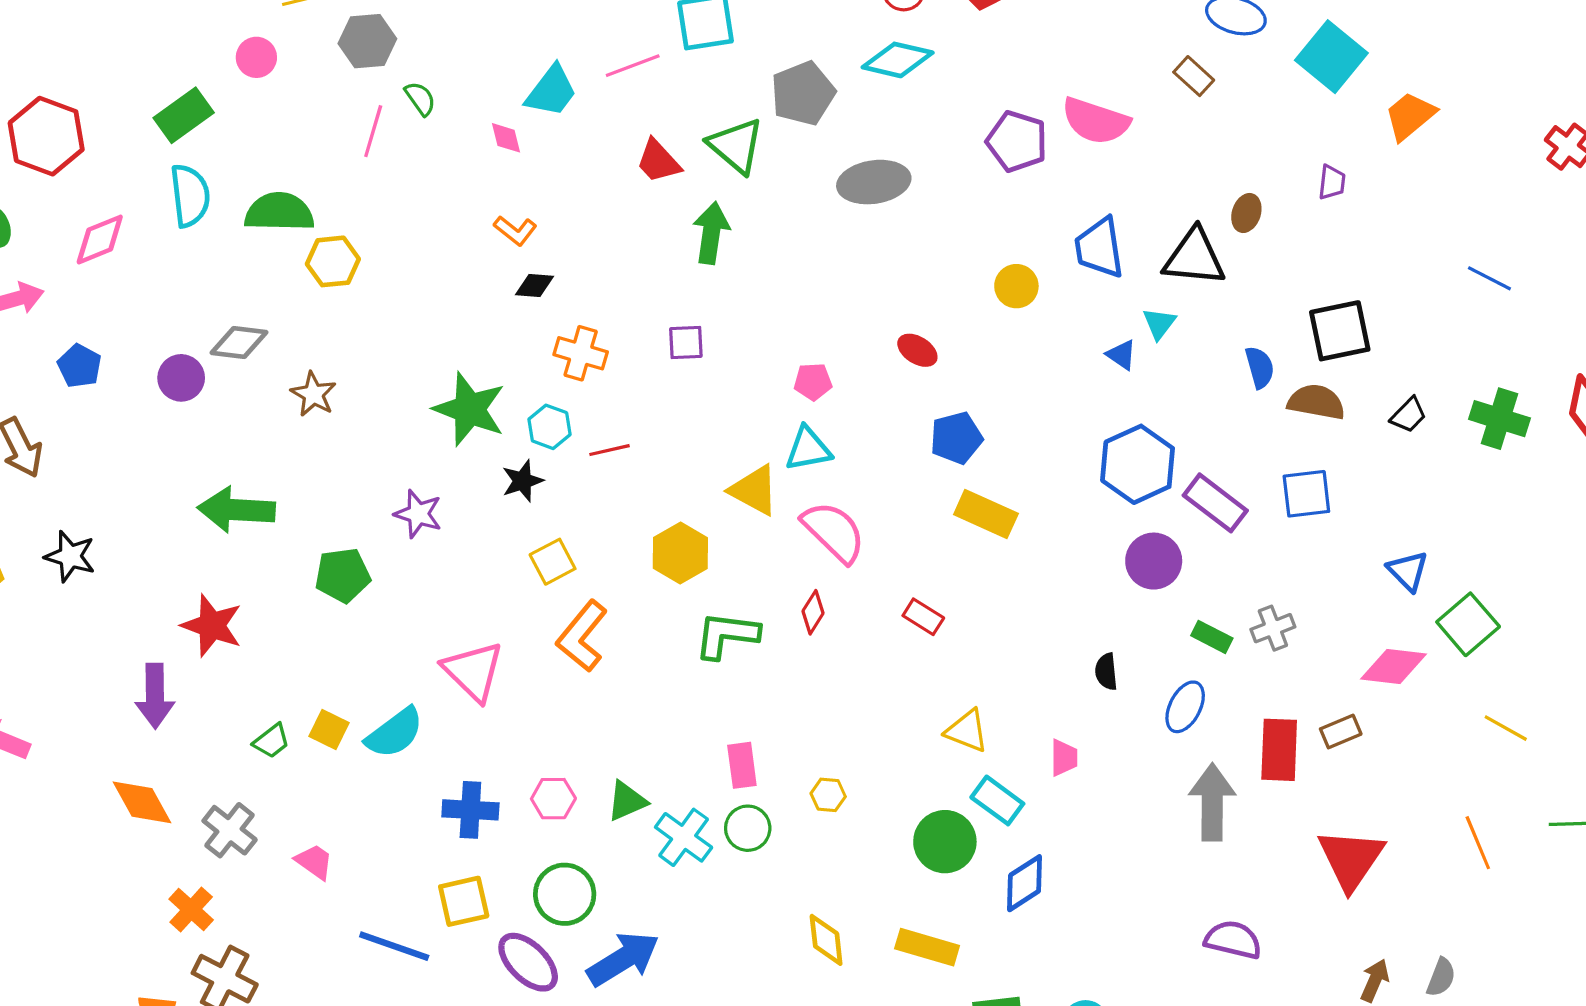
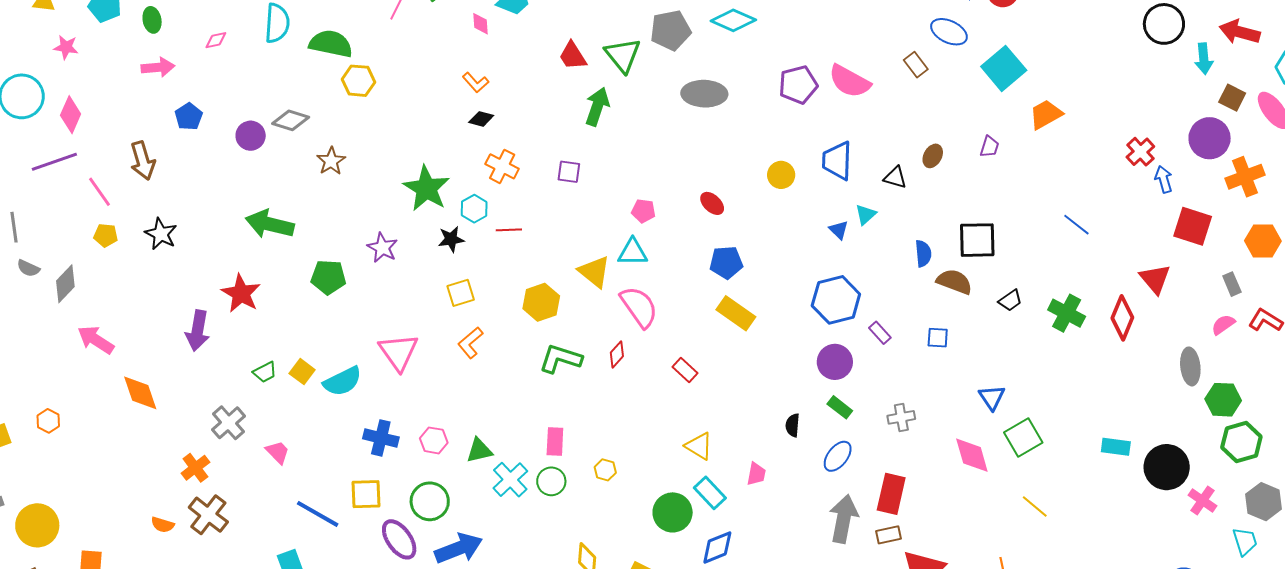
purple pentagon: (1017, 141) -> (798, 85), turned 30
pink diamond: (100, 240) -> (216, 40), size x0.6
black triangle: (1194, 257) -> (895, 177), size x0.6
blue square: (1306, 494) -> (938, 338), size x0.7
purple rectangle: (1215, 503) -> (880, 333), size x0.6
orange L-shape: (582, 636) -> (470, 343), size x0.7
green rectangle: (1212, 637) -> (840, 407), moved
pink diamond: (1393, 666) -> (972, 455), turned 57
brown rectangle: (1341, 732) -> (889, 535), moved
orange diamond: (142, 802) -> (140, 393), moved

